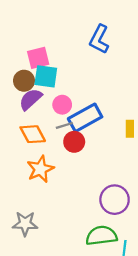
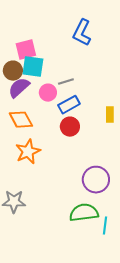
blue rectangle: (85, 118) -> (69, 105), size x0.7
gray line: (64, 125) -> (66, 82), moved
red circle: (74, 142) -> (70, 127), moved

